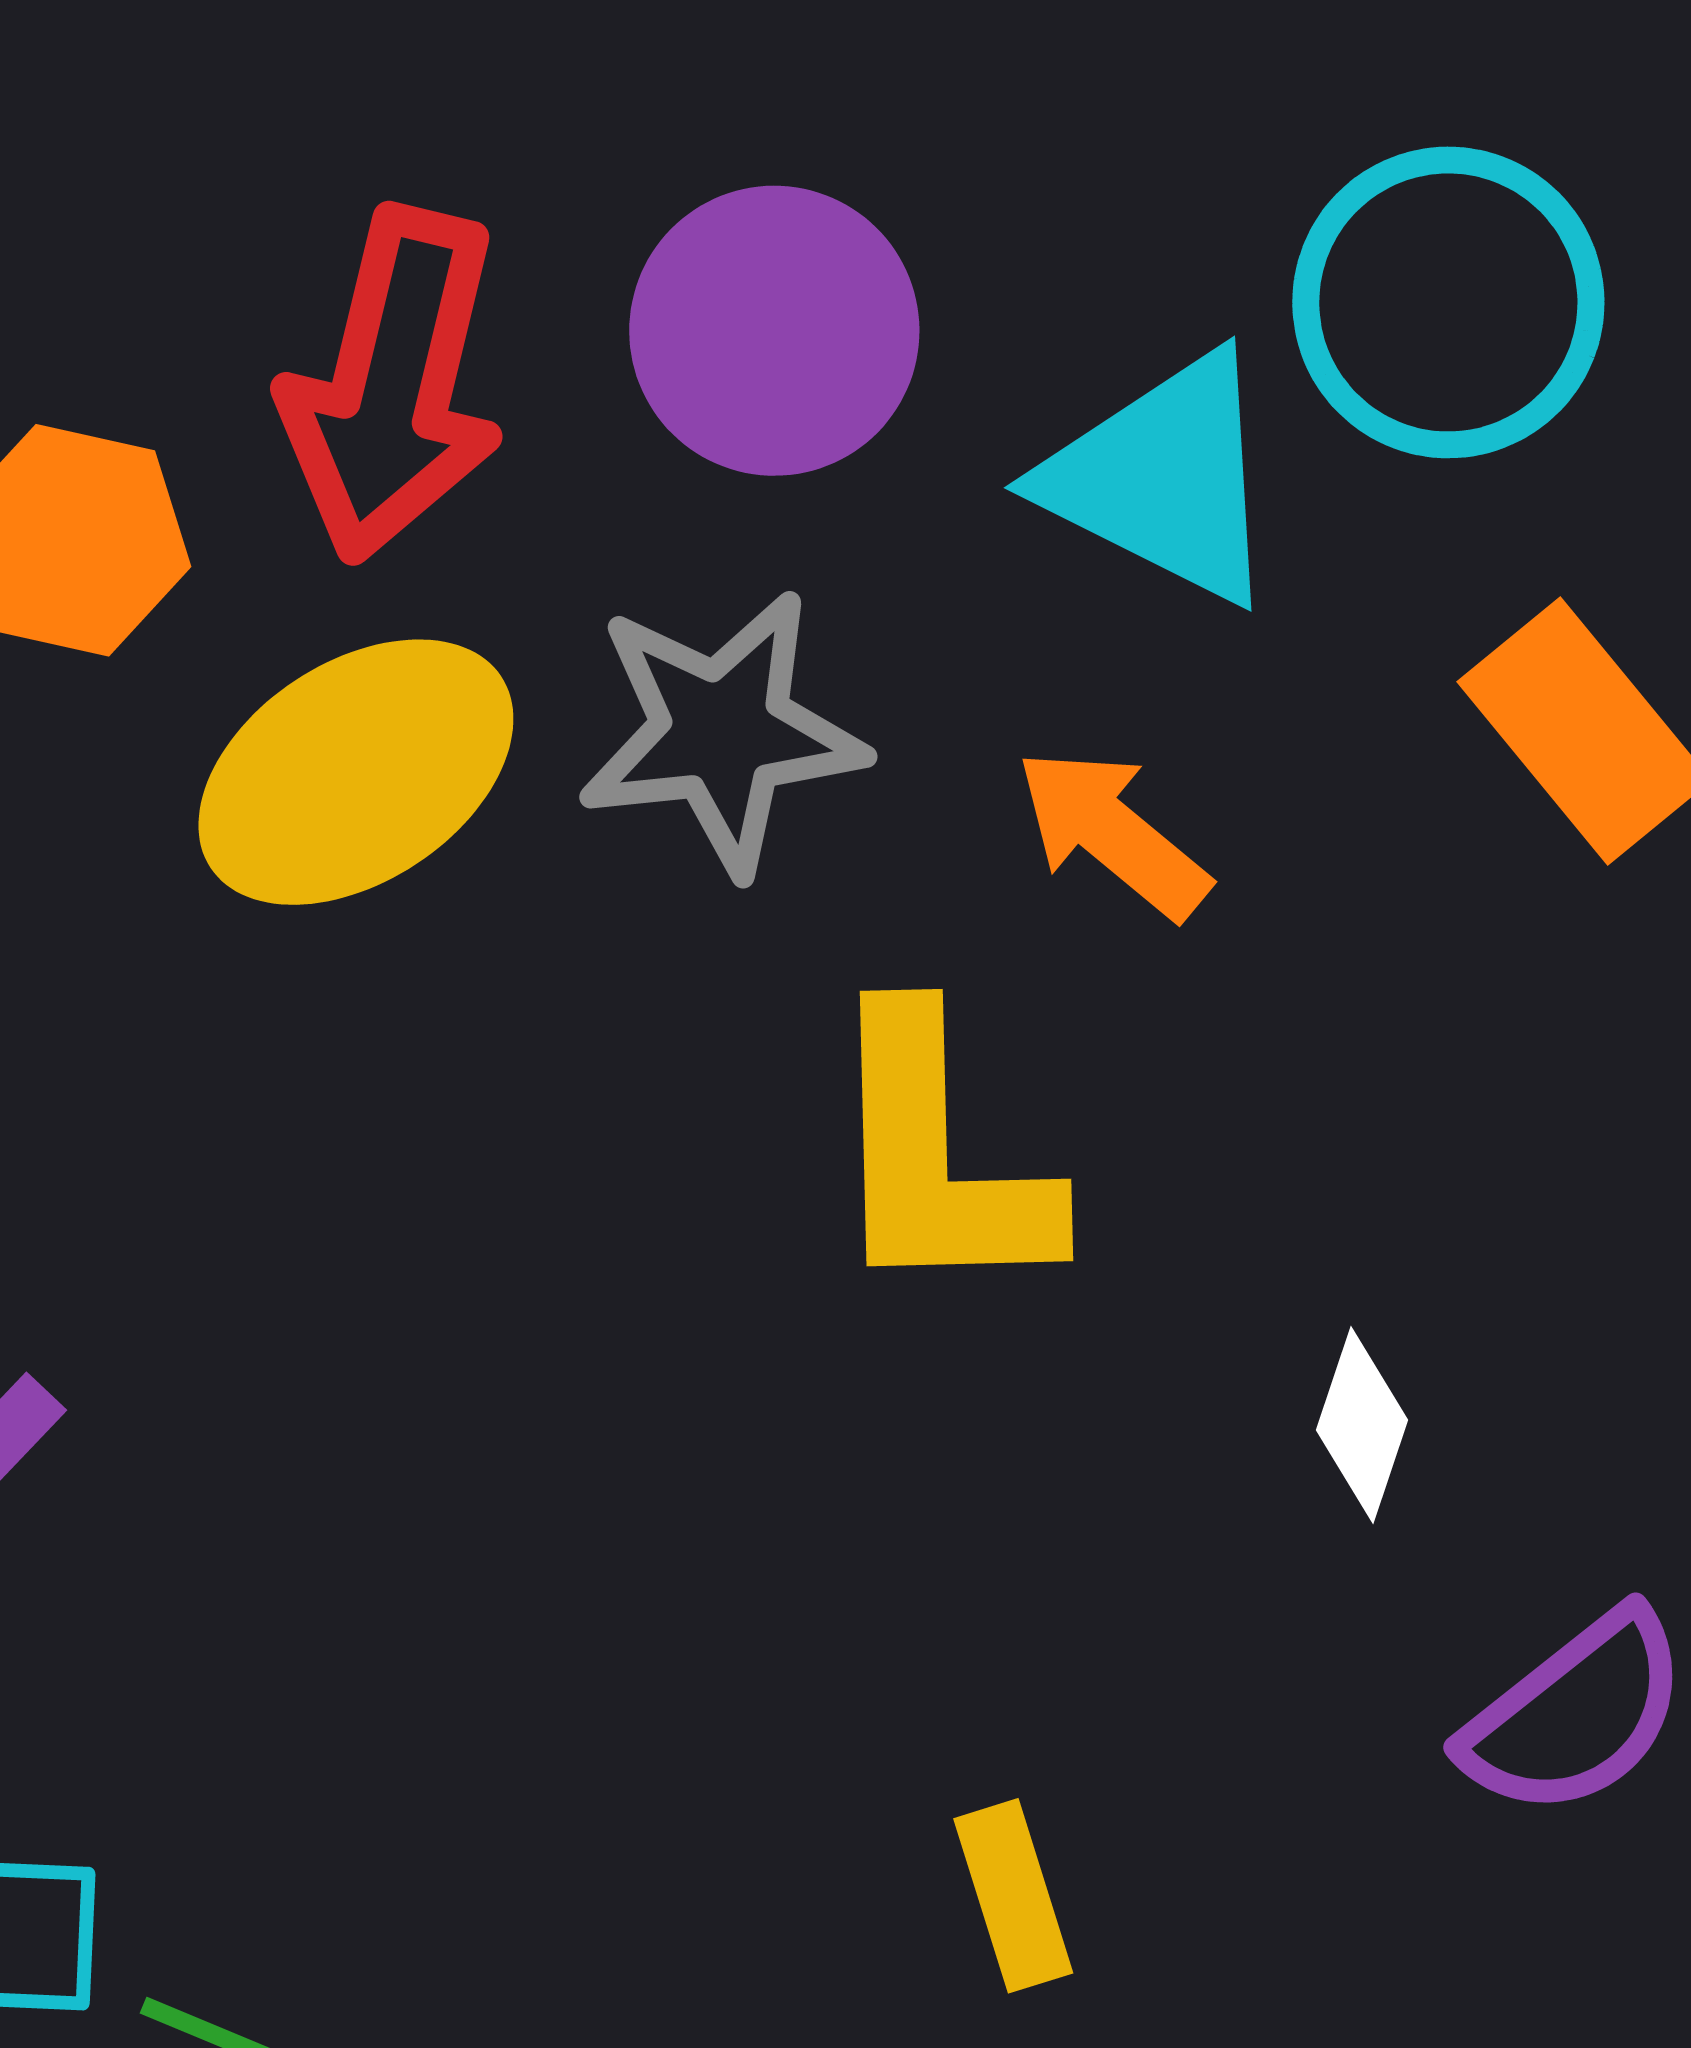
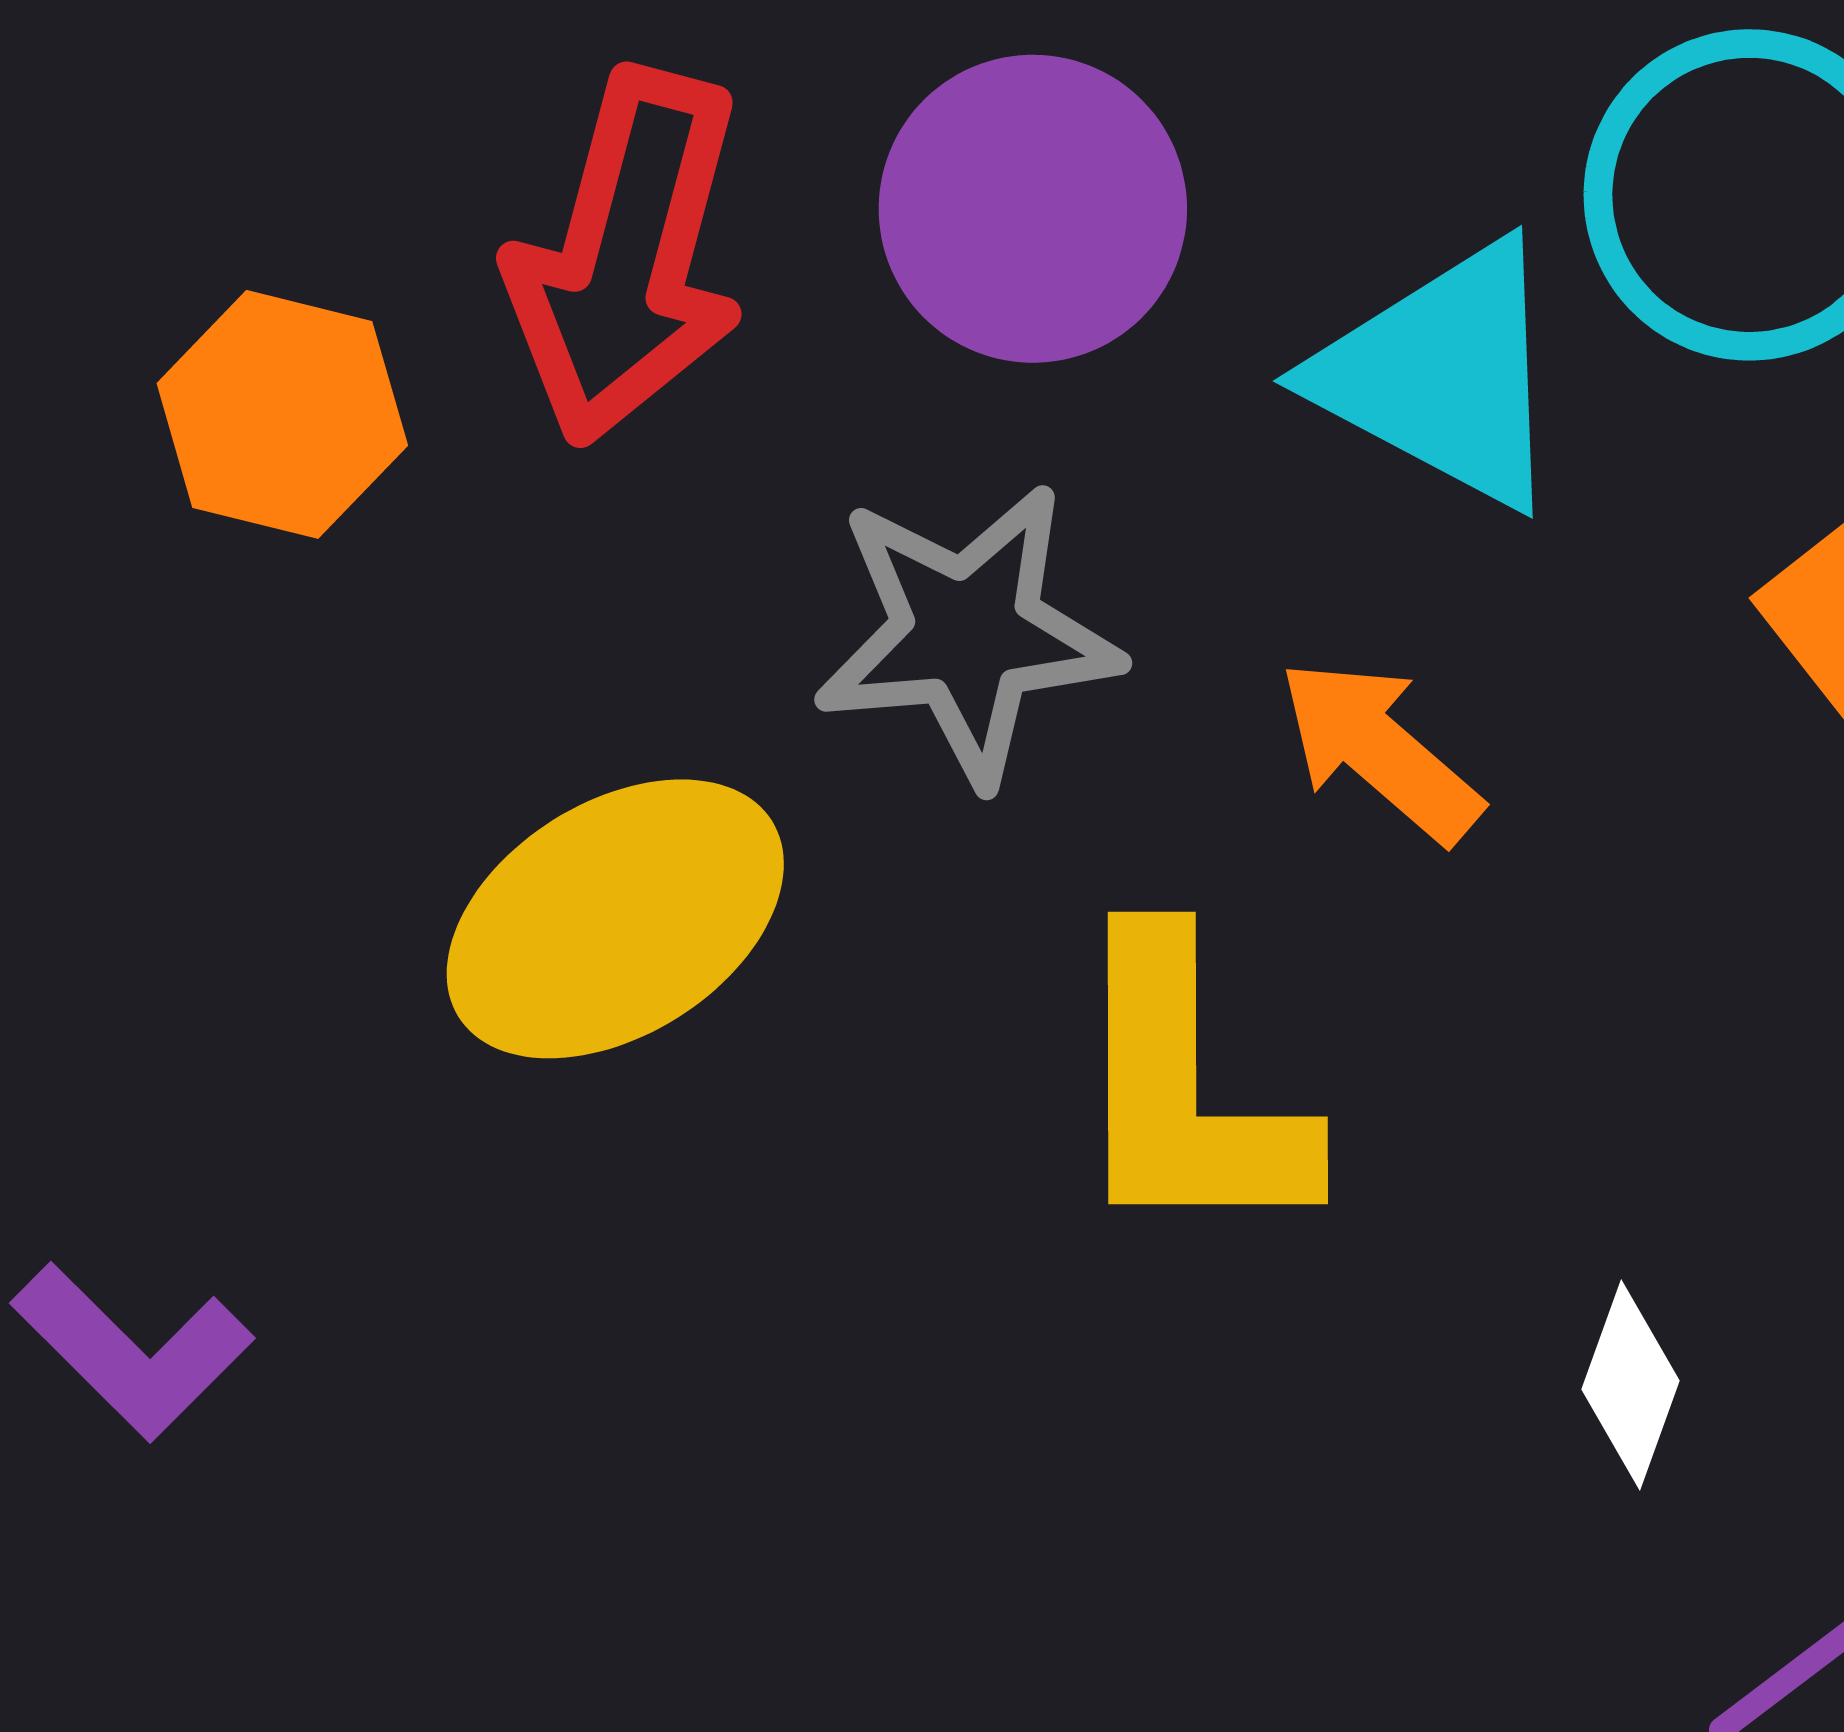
yellow ellipse: (356, 772) -> (615, 919), moved

